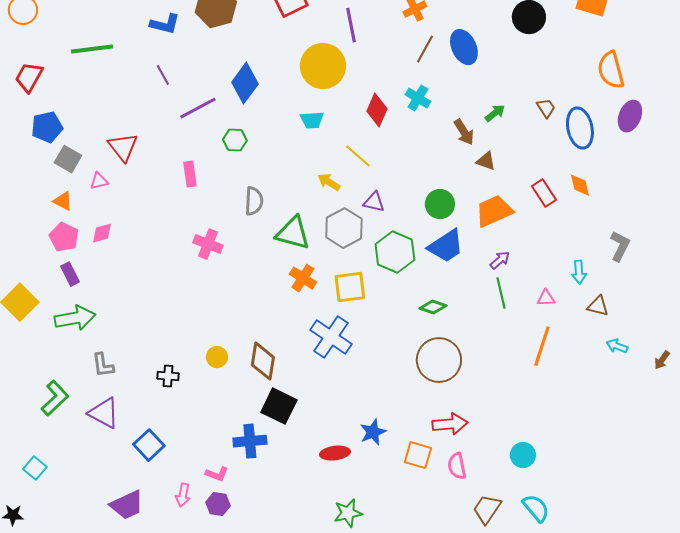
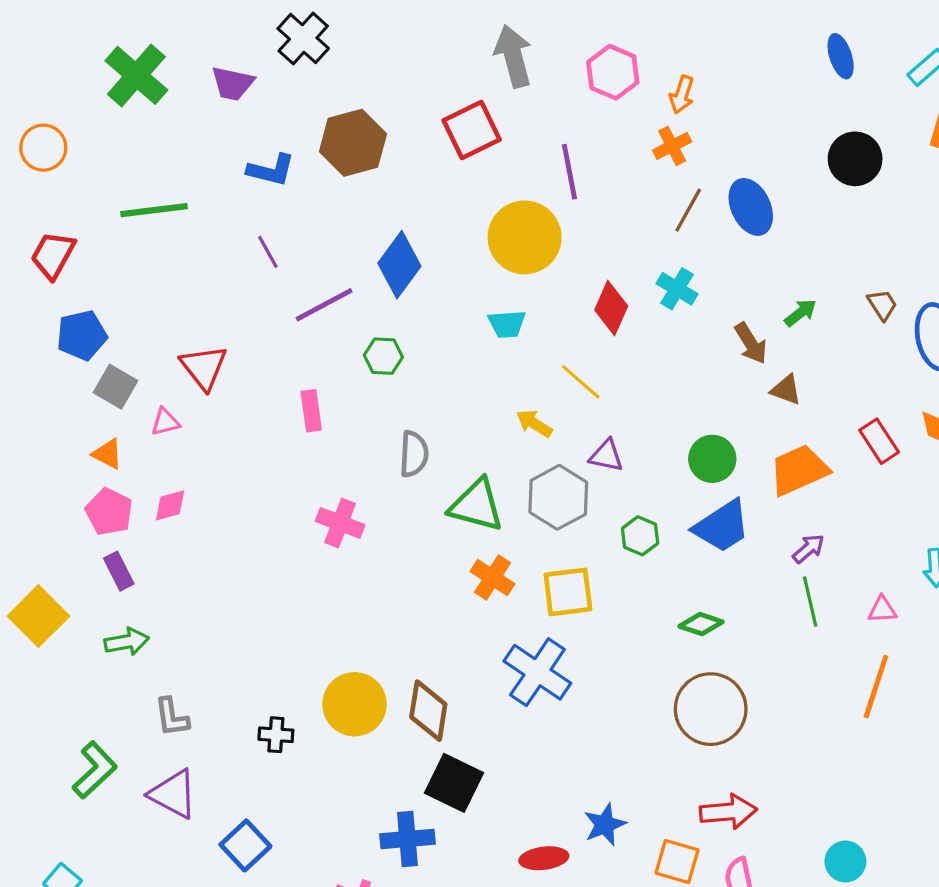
green hexagon: (395, 252) -> (640, 536), size x0.6
green arrow: (75, 318) -> (127, 642), size x0.7
yellow circle: (217, 357) -> (355, 704), size x1.8

